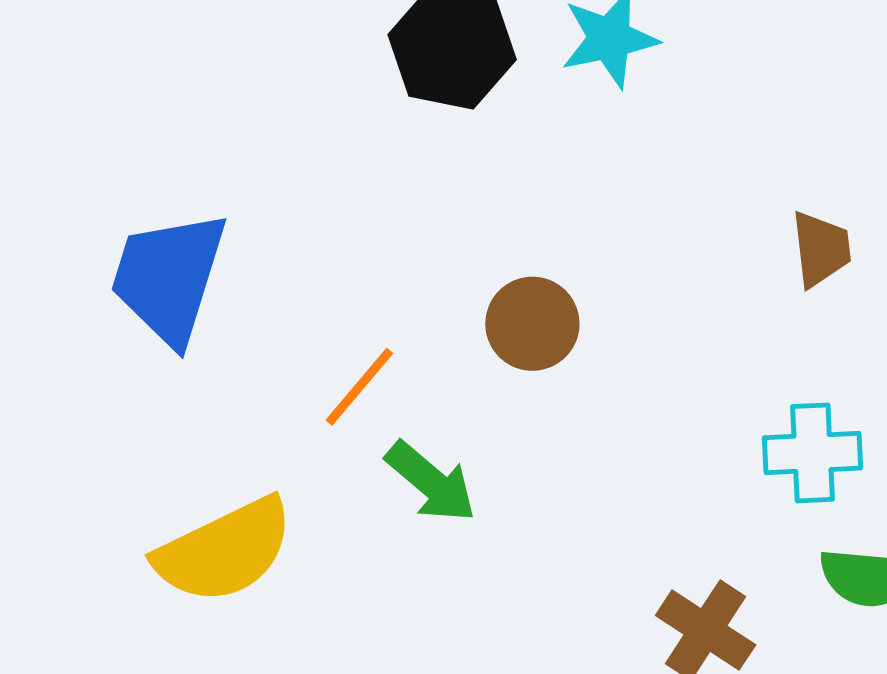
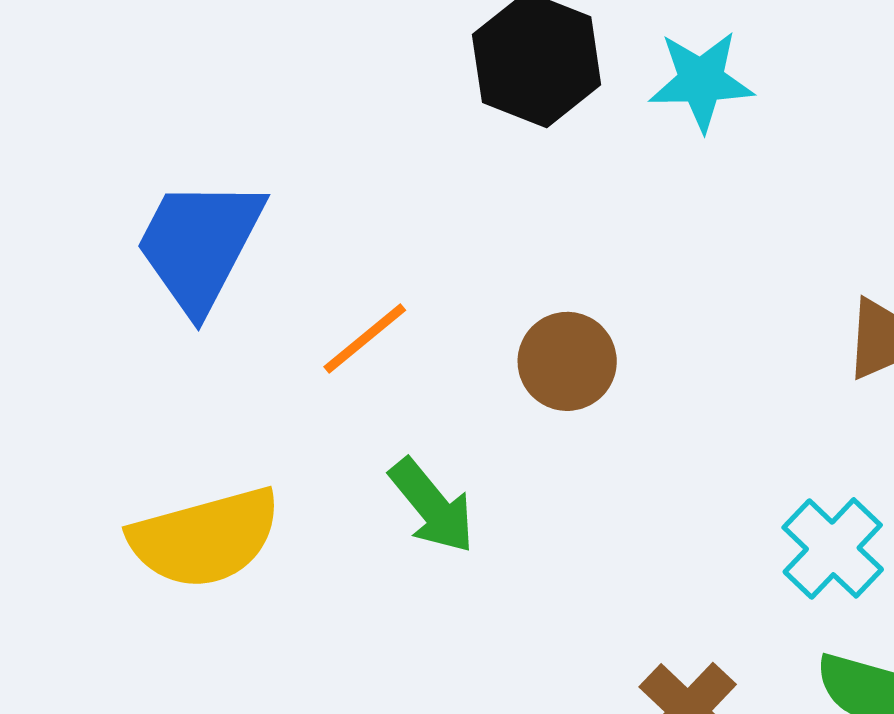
orange line: (359, 387) -> (365, 339), moved
cyan cross: (813, 453) -> (833, 548), turned 36

